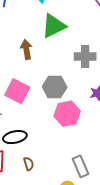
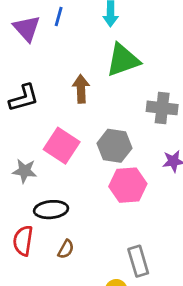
brown semicircle: (29, 164) -> (66, 249), turned 40

